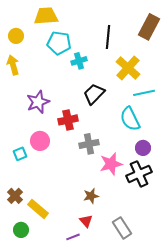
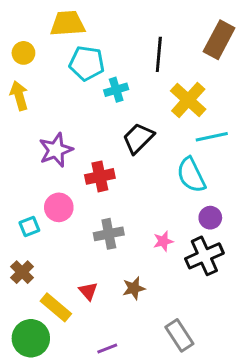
gray cross: (89, 144) -> (109, 234), moved
pink star: (111, 164) -> (163, 241), size x0.6
brown cross: (15, 196) -> (22, 272), moved
red triangle: (86, 221) -> (88, 291), moved
green circle: (21, 230) -> (31, 338), size x1.6

